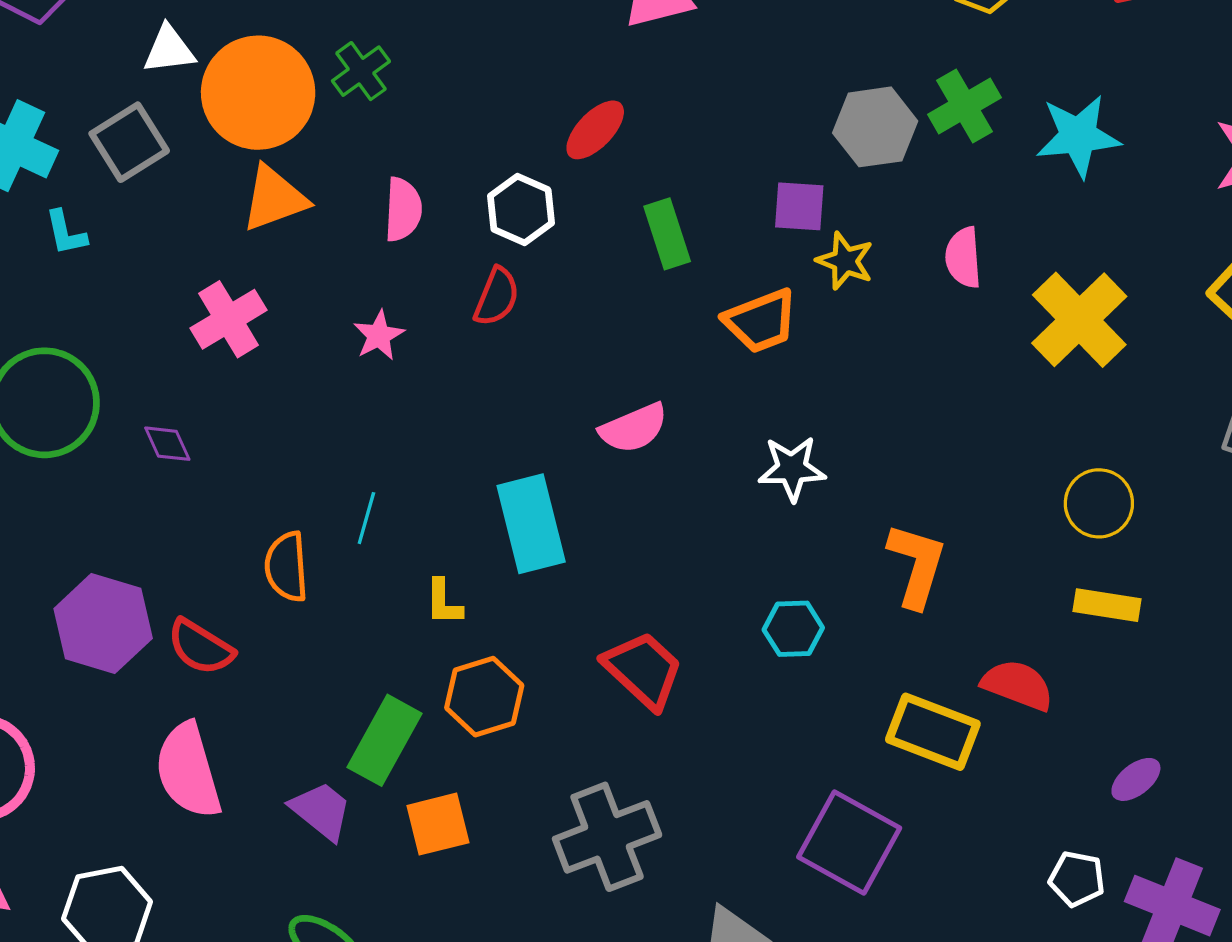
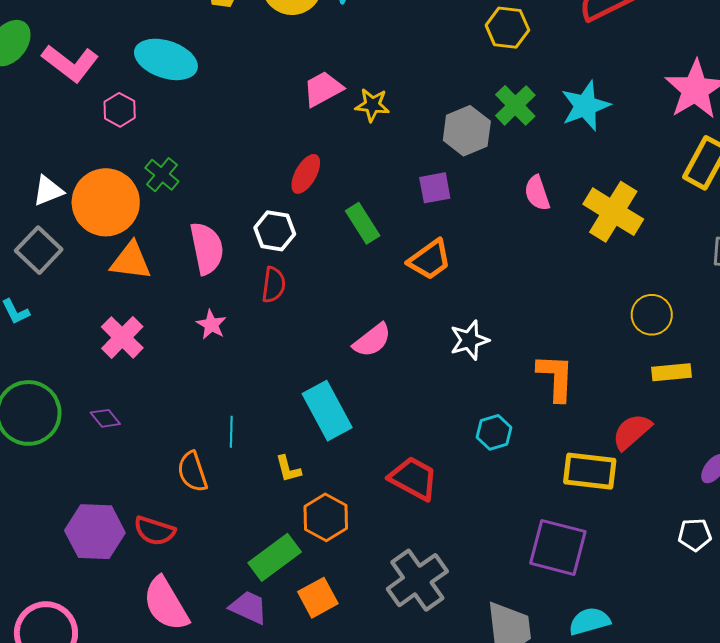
orange triangle: (274, 198) -> (131, 261), turned 42
pink semicircle: (403, 209) -> (207, 248), size x1.4
yellow star: (845, 261) -> (372, 105), moved
red semicircle: (1018, 685) -> (632, 432), turned -48
green rectangle: (384, 740) -> (275, 557), turned 39

